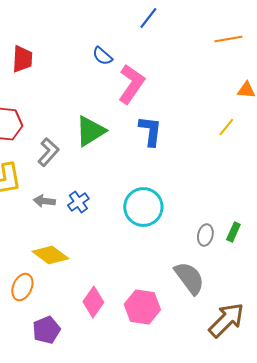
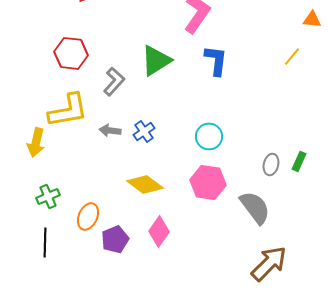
cyan circle: (143, 207) -> (209, 136), size x0.7
yellow diamond: (50, 255) -> (145, 184), moved
pink hexagon: (142, 307) -> (208, 182), moved
brown arrow: (226, 320) -> (269, 263), moved
purple pentagon: (46, 330) -> (115, 239), moved

